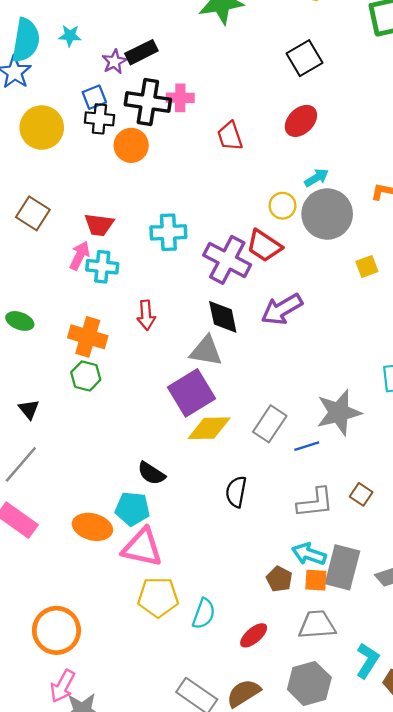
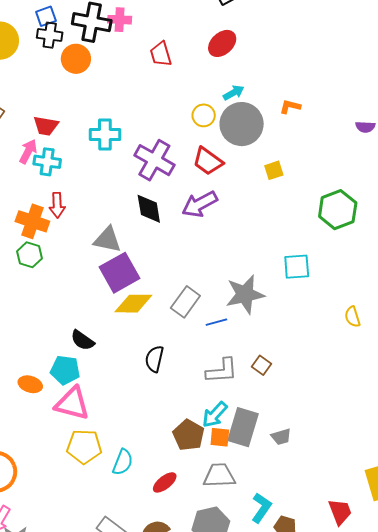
red trapezoid: (264, 246) -> (208, 161), moved
red arrow: (146, 315) -> (57, 205), moved
gray triangle: (206, 351) -> (107, 240), moved
orange ellipse: (92, 527) -> (30, 384), size x0.7
cyan arrow: (309, 554) -> (215, 415), turned -68
brown pentagon: (279, 579) -> (189, 435), size x1.4

